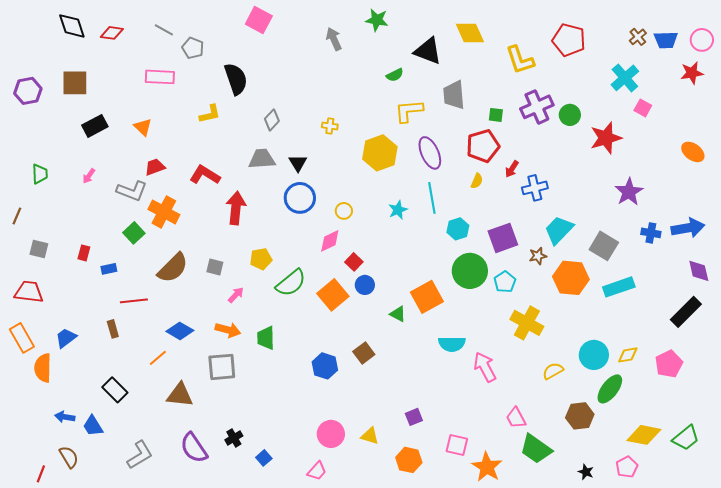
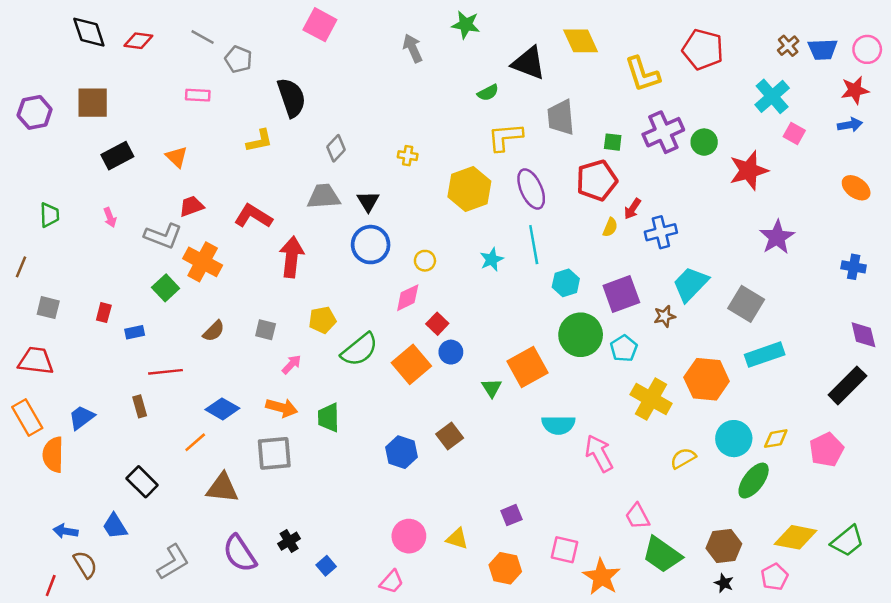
pink rectangle: (160, 77) -> (198, 95), size x0.7
pink arrow: (89, 176) -> (110, 217), turned -56
yellow semicircle: (477, 181) -> (610, 227), moved
blue arrow: (688, 228) -> (850, 125), moved, size x0.6
blue cross: (651, 233) -> (854, 267), moved
brown semicircle: (173, 268) -> (214, 331), size x0.6
orange hexagon: (571, 278) -> (707, 379), moved
green triangle: (398, 314) -> (492, 388), turned 30
brown hexagon: (580, 416) -> (724, 546), moved
blue arrow: (65, 417) -> (65, 531), moved

